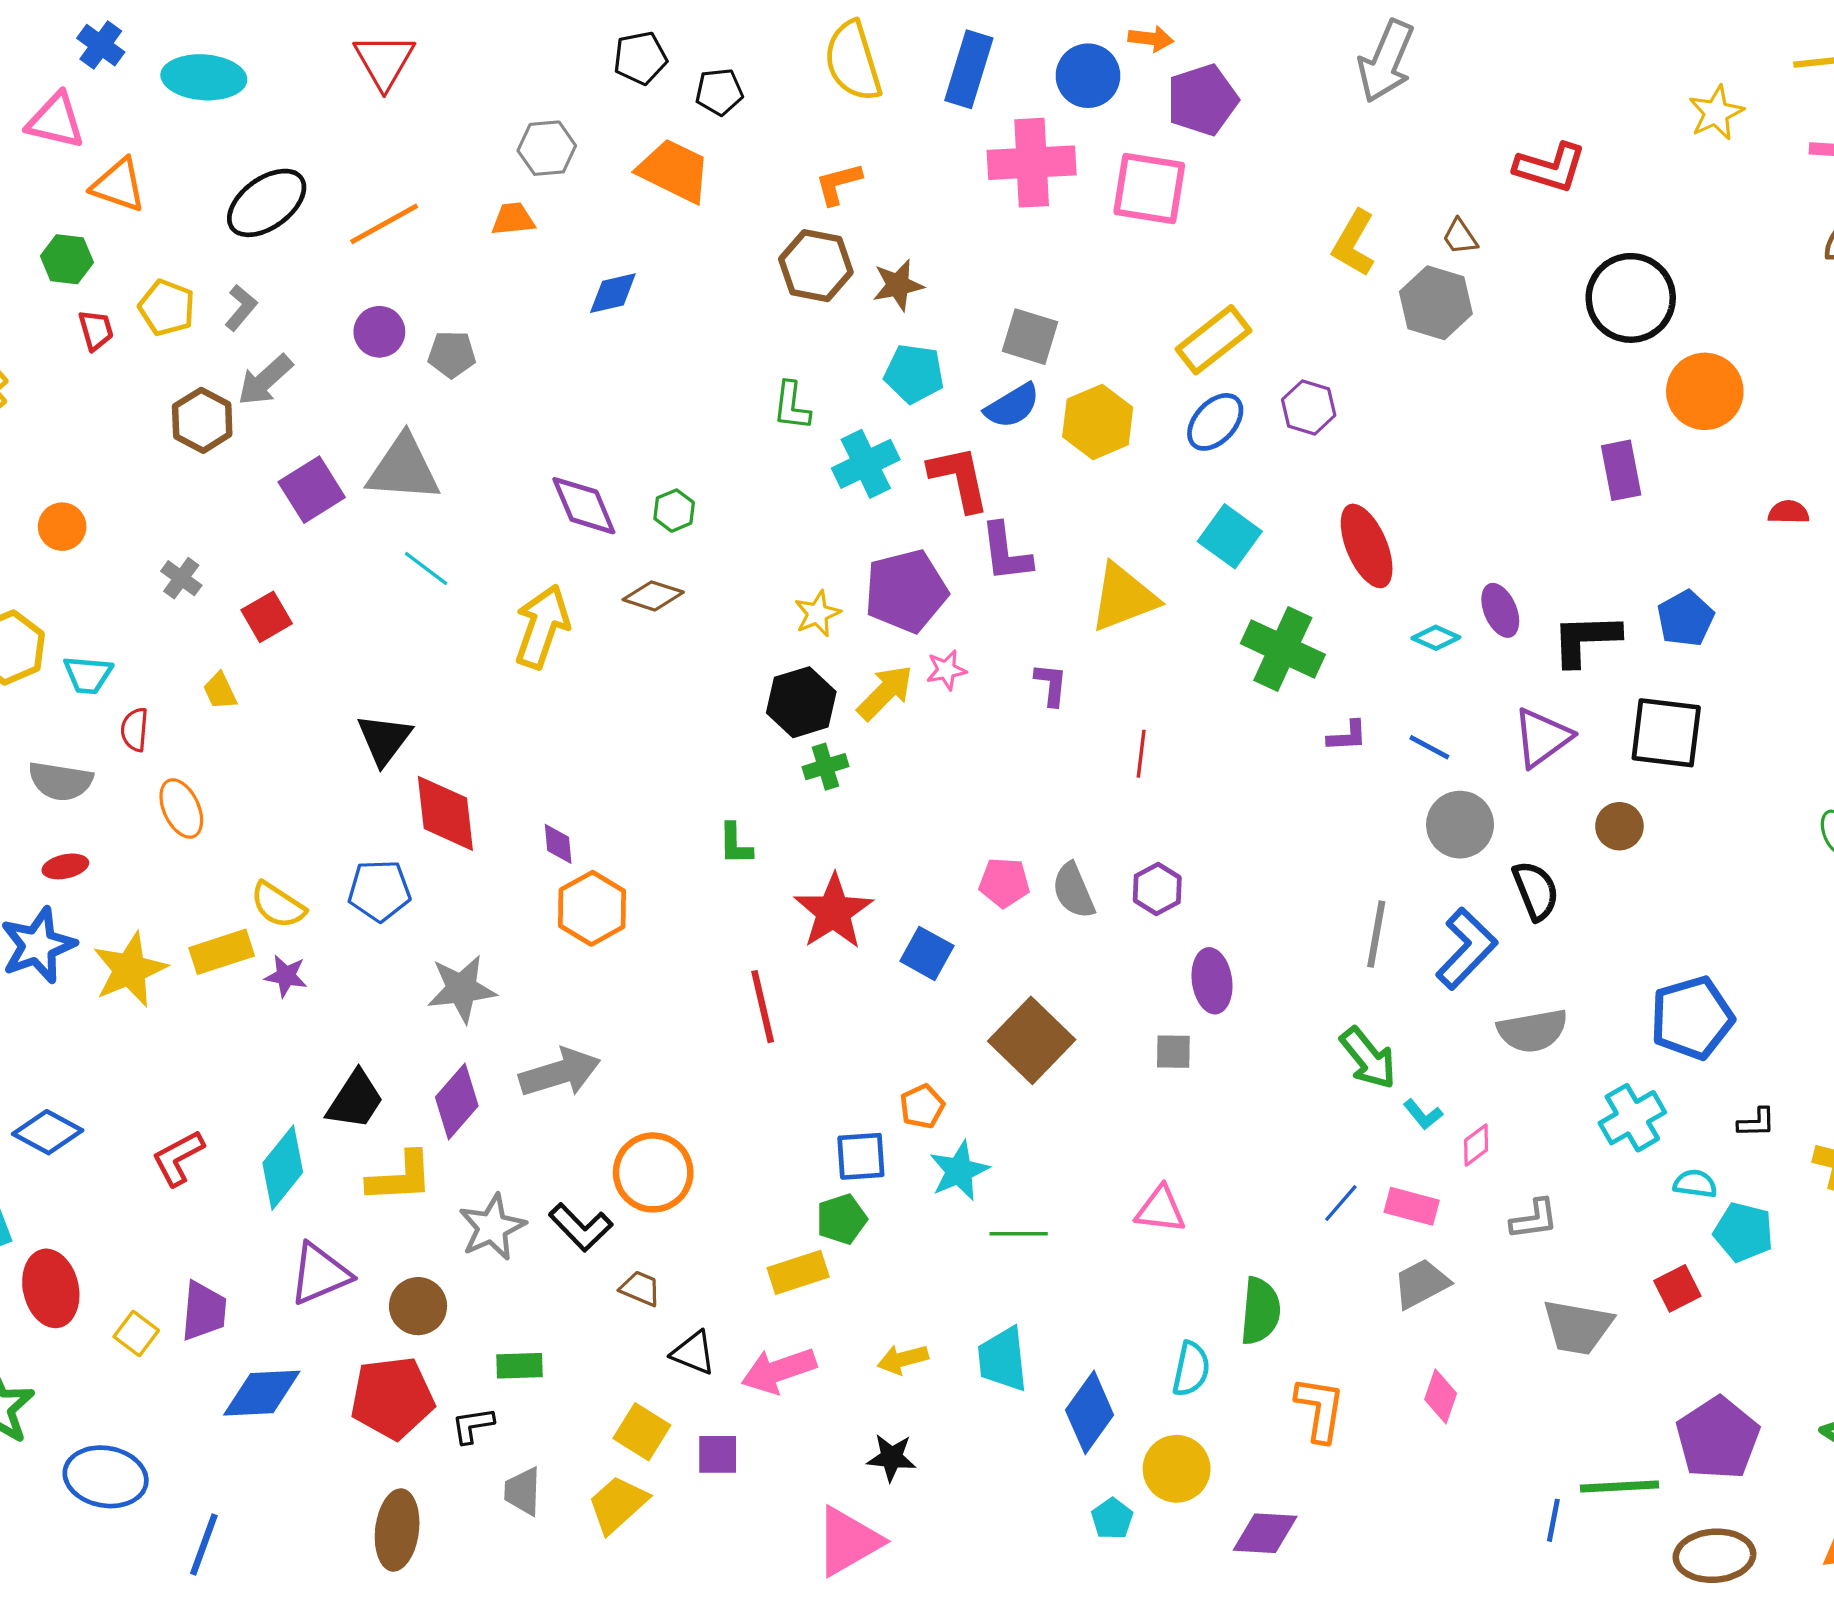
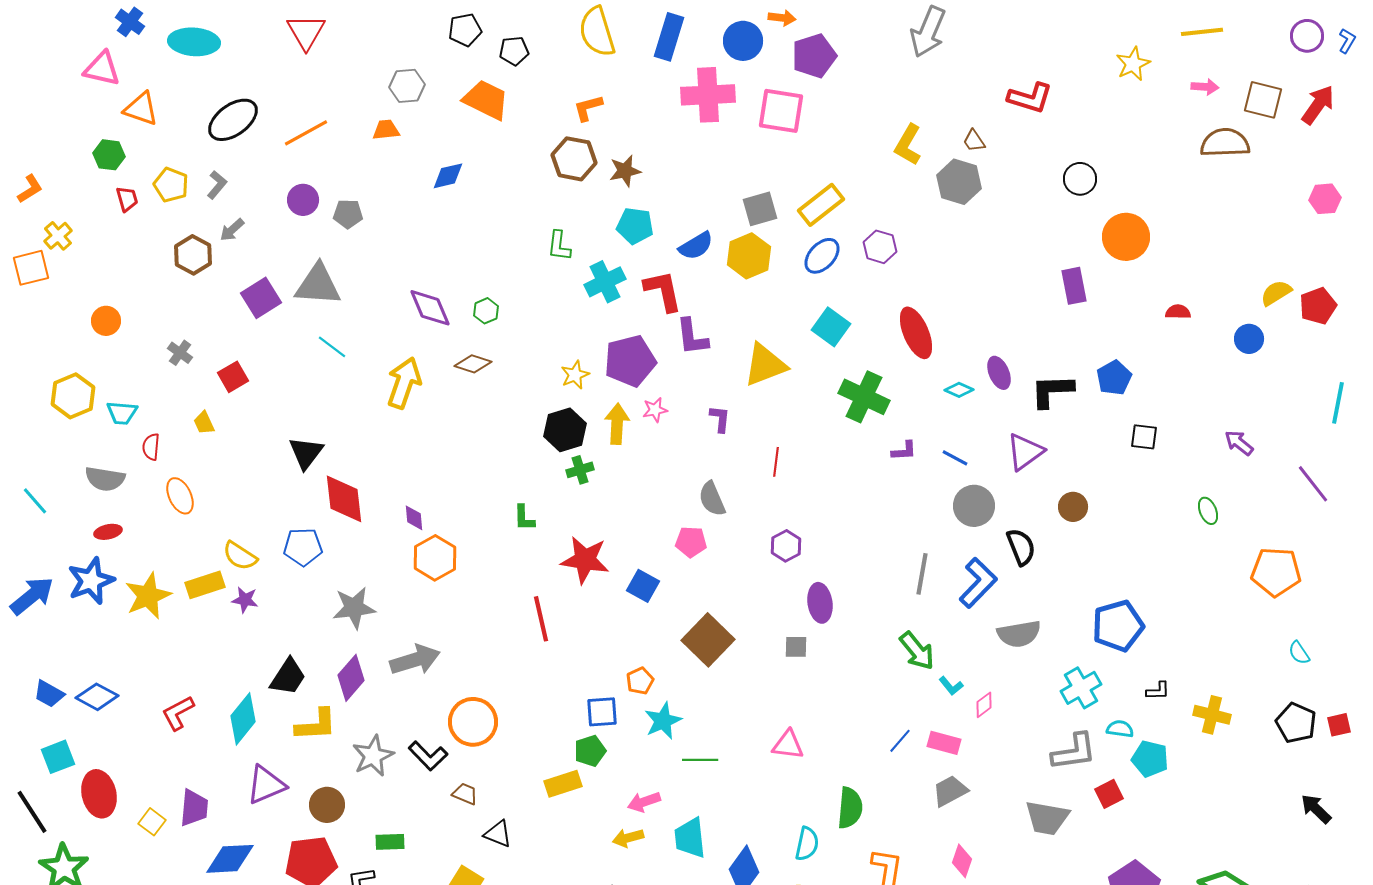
black circle: (1631, 298) -> (1080, 179), size x0.6
gray square: (1030, 337) -> (760, 209), moved, turned -33
gray arrow: (265, 380) -> (232, 230), size x0.7
yellow arrow: (885, 693) -> (617, 424), turned -42
black square: (1666, 733) -> (1144, 437), moved, size x0.6
gray semicircle: (1073, 891) -> (712, 499), moved
red star: (834, 912) -> (585, 560), turned -30
gray L-shape: (1534, 1219) -> (1074, 752), moved, size x1.5
pink arrow: (779, 1371) -> (644, 802), moved, size x0.7

